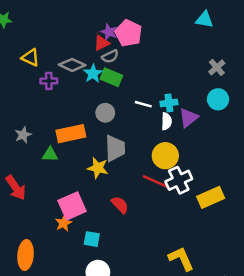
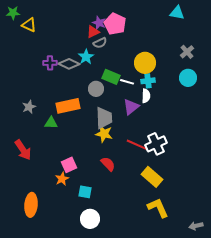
yellow triangle: (30, 58) -> (29, 25), moved
gray diamond: (72, 65) -> (69, 64), moved
green rectangle: (111, 77) -> (111, 77), moved
purple triangle: (189, 118) -> (131, 107), moved
yellow circle: (165, 156) -> (145, 63), moved
yellow star: (98, 168) -> (104, 134), moved
yellow rectangle: (211, 197) -> (152, 177), moved, turned 65
pink square: (72, 206) -> (69, 165), size x0.7

